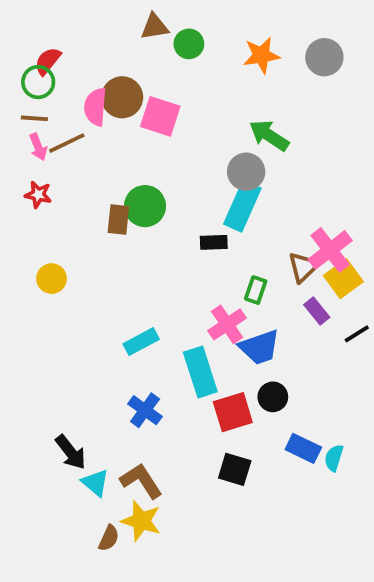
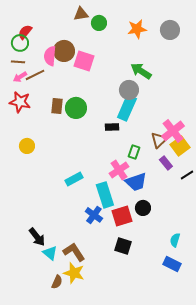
pink arrow: (38, 147) -> (20, 77), turned 80
red star: (38, 195) -> (20, 102), size x1.5
brown rectangle: (118, 219) -> (57, 106), moved
blue cross: (145, 410) -> (94, 215), moved
blue rectangle: (303, 448) -> (172, 264), moved

